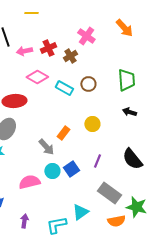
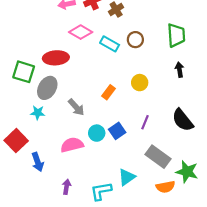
black arrow: (129, 112) -> (179, 70), turned 64
gray arrow: (46, 147) -> (76, 107), moved

